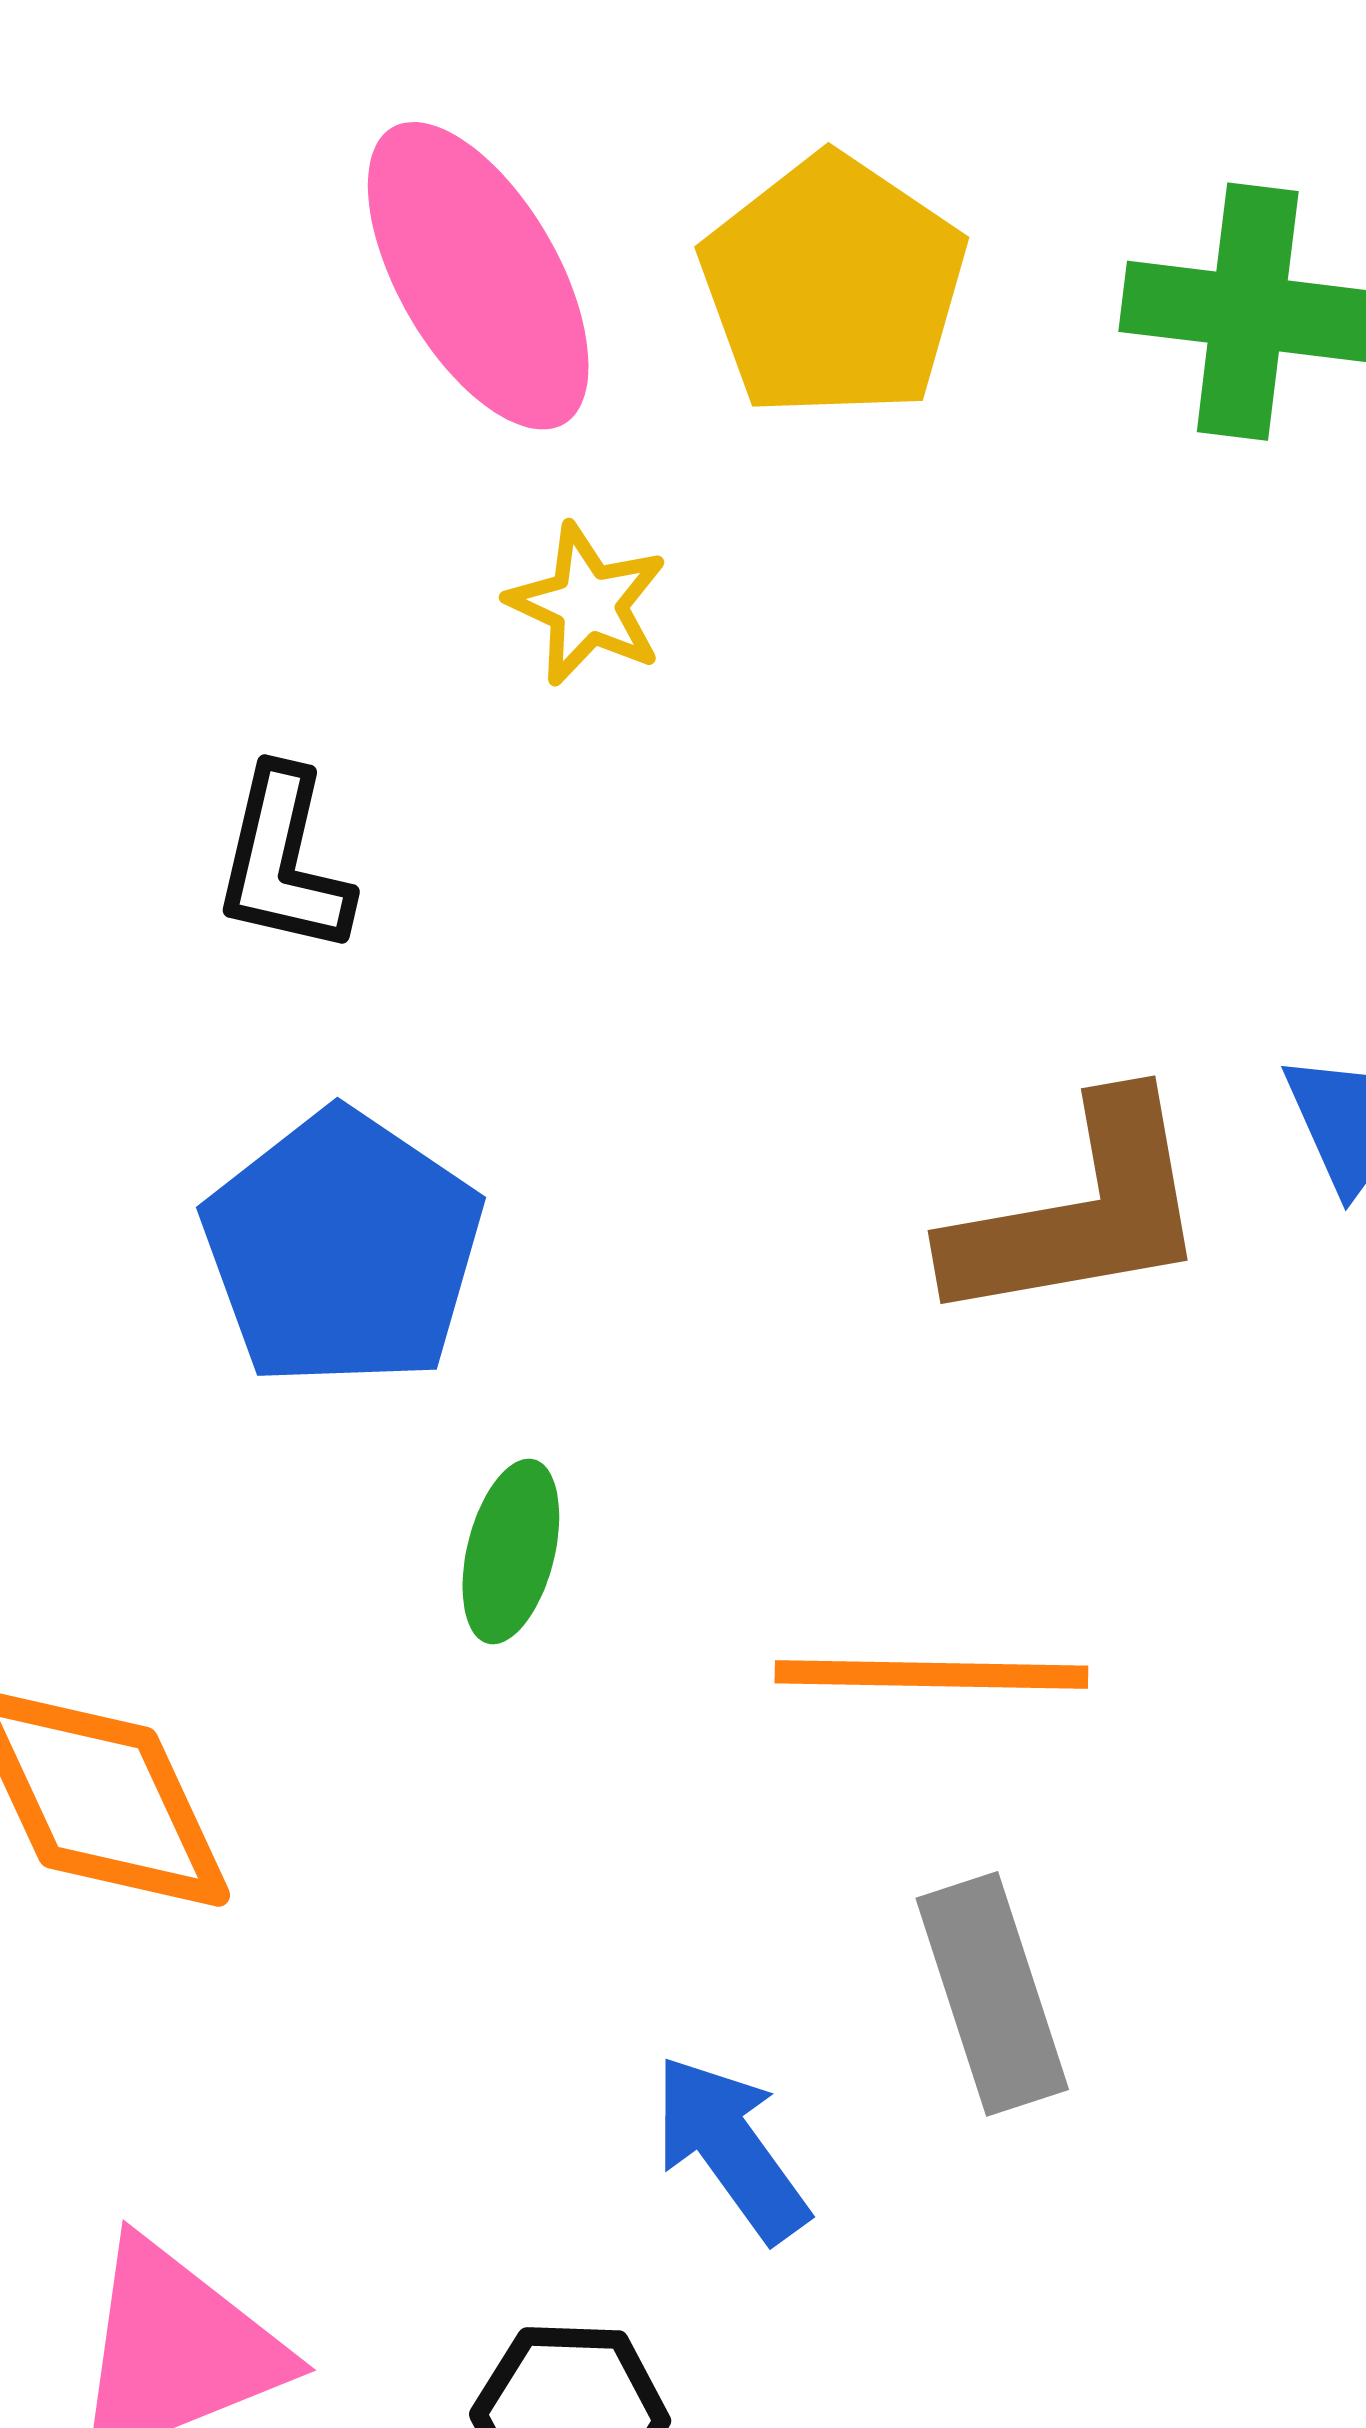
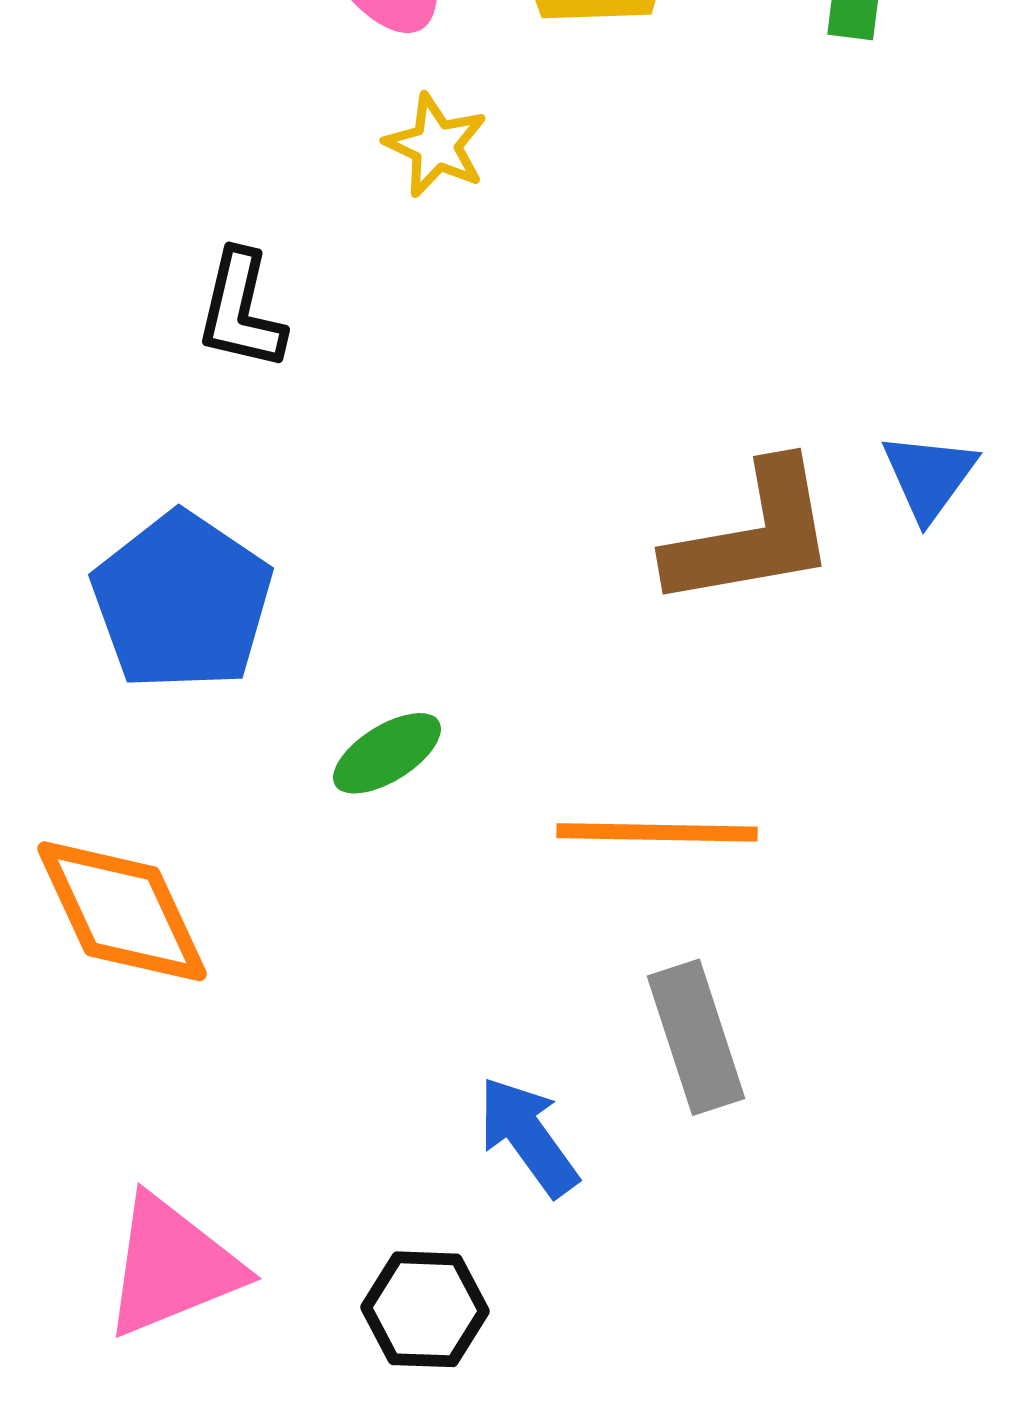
blue pentagon: (343, 1249) -> (182, 601), moved
green ellipse: (511, 1551) -> (387, 753), turned 44

